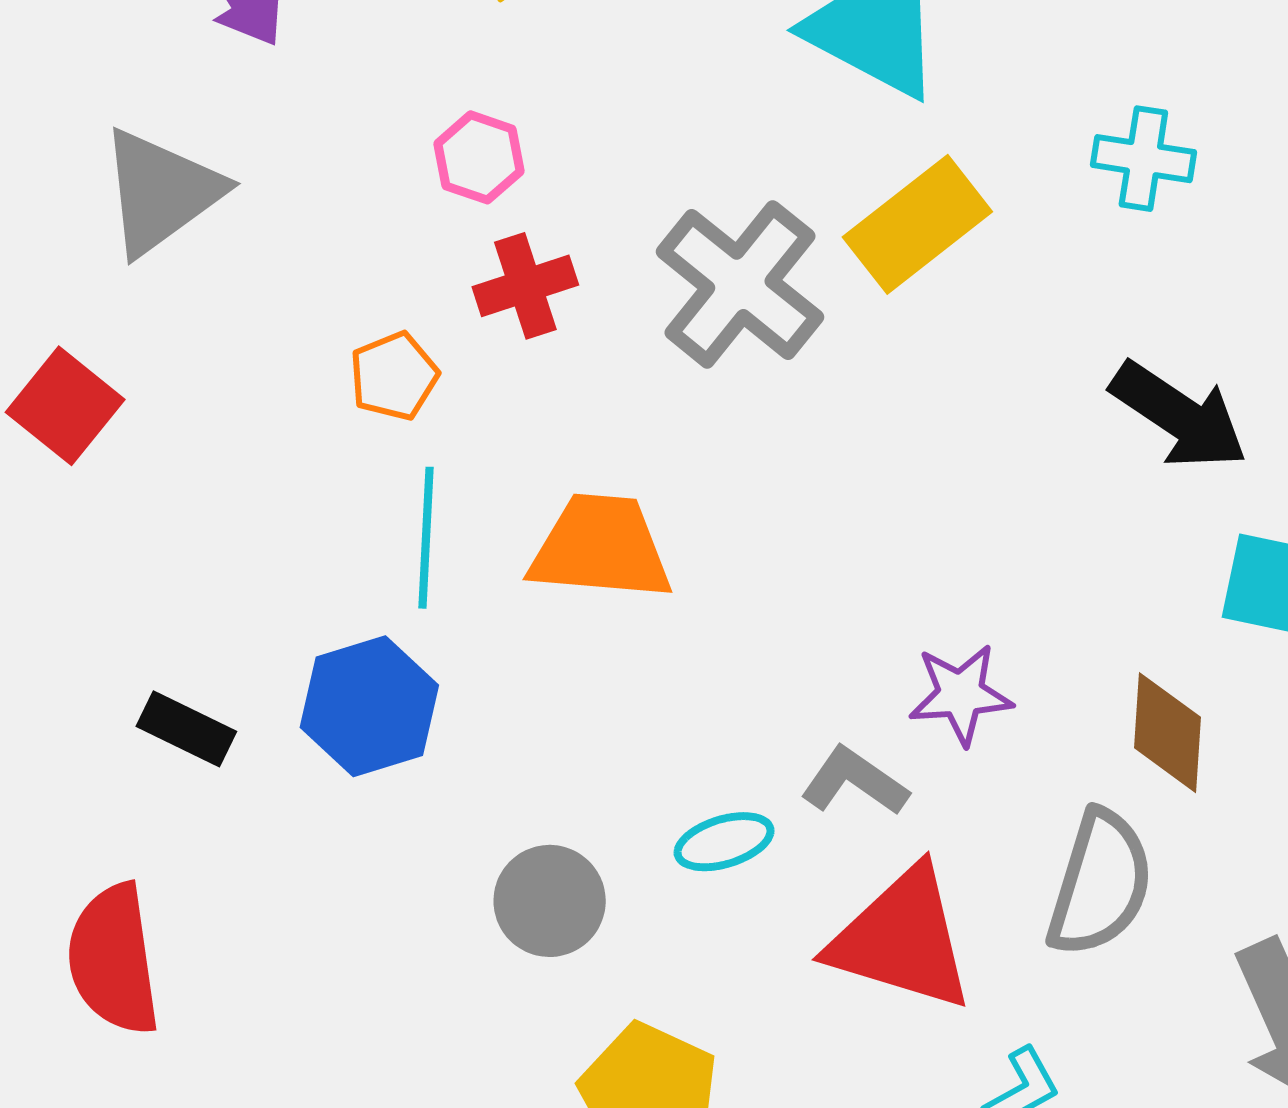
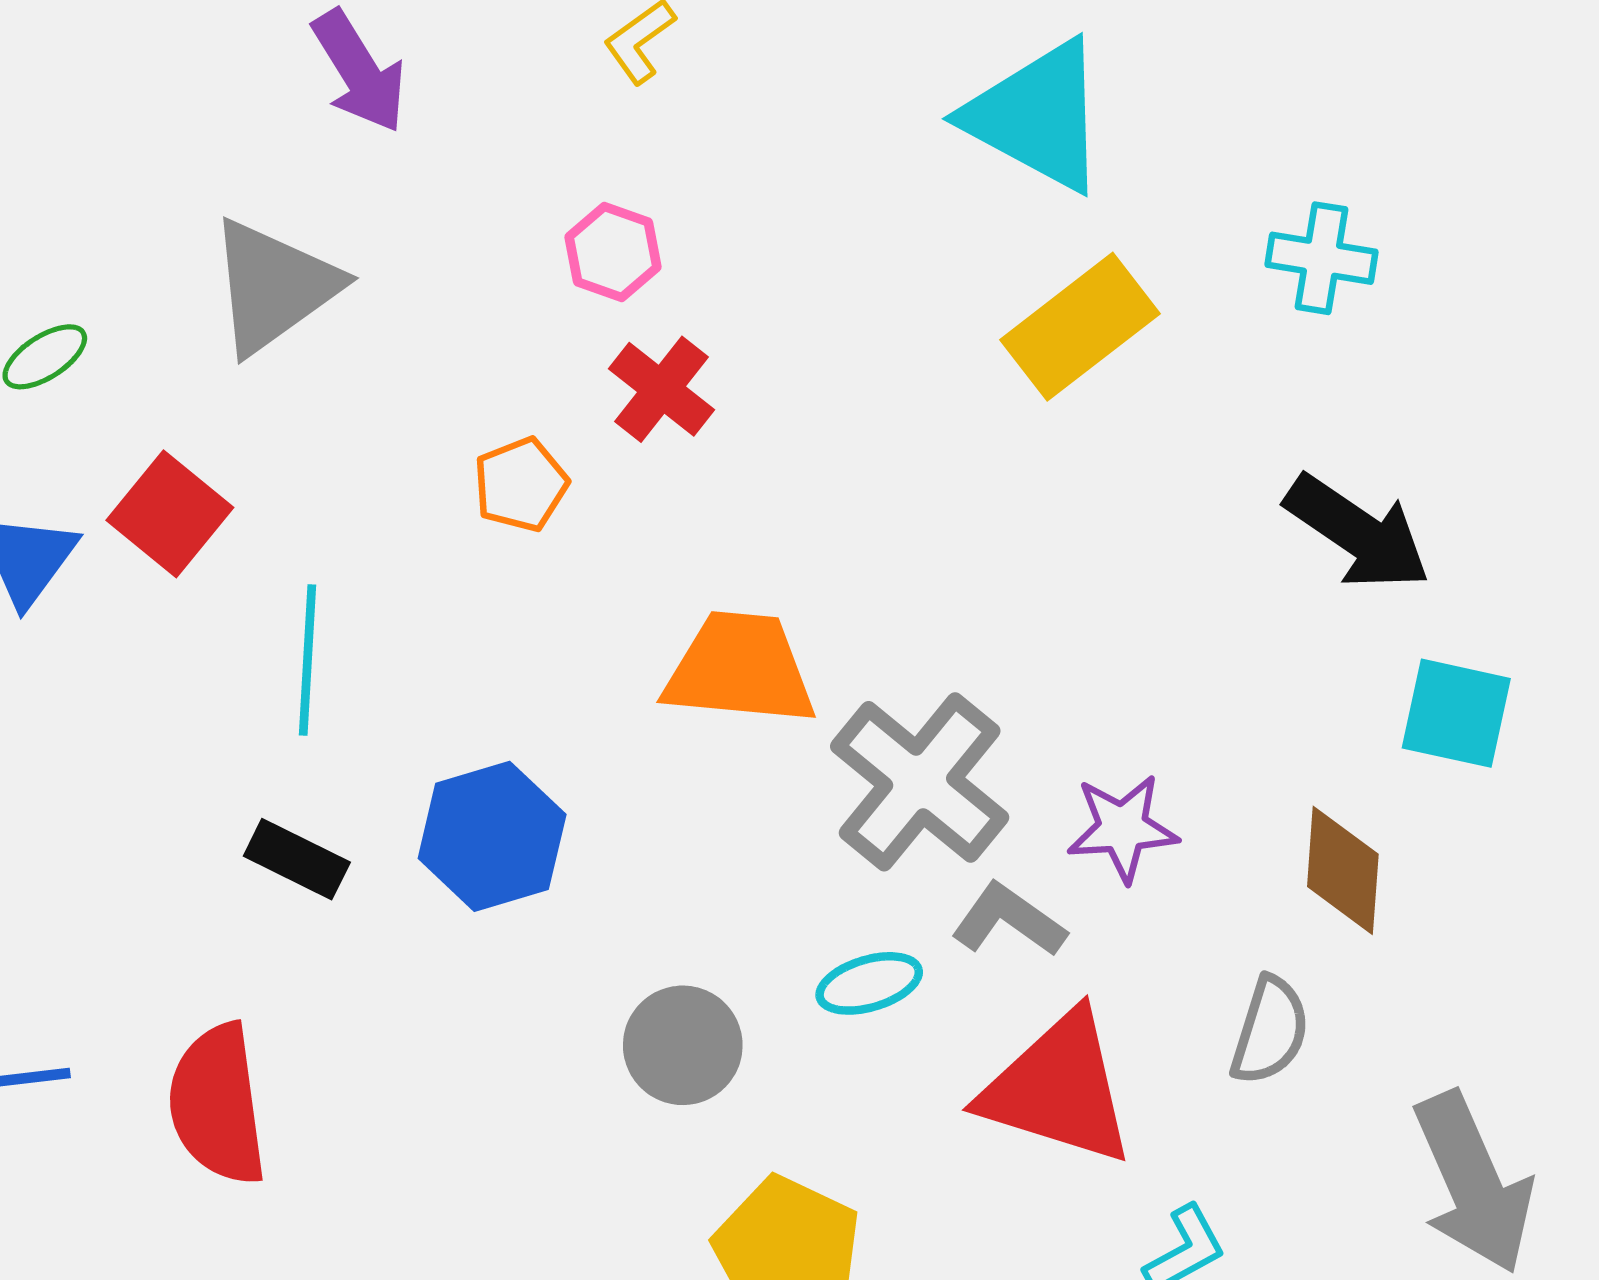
gray cross: (740, 284) -> (920, 782), moved
red cross: (525, 286) -> (662, 389), turned -34
cyan line: (426, 538) -> (308, 660), moved
gray semicircle: (1100, 883) -> (1270, 1031), size x0.7

